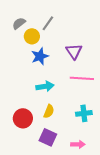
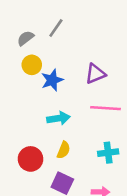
gray line: (48, 23) -> (56, 28), moved
yellow circle: (32, 36) -> (32, 65), moved
purple triangle: (74, 51) -> (95, 74), turned 42

